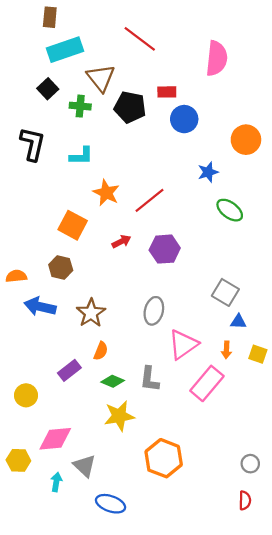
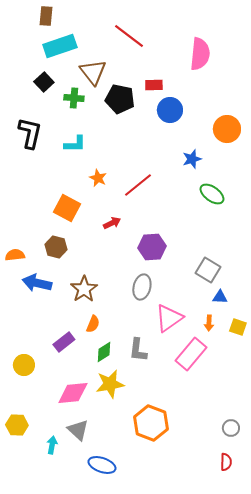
orange star: (106, 193) -> (98, 178), size x0.7
purple hexagon: (165, 249) -> (152, 247), moved
green diamond: (113, 381) -> (104, 352), turned -55
pink diamond: (55, 439) -> (73, 393), moved

